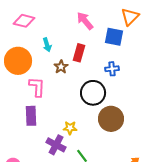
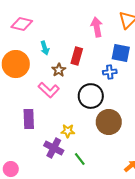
pink arrow: (85, 21) -> (97, 27), moved, turned 30
blue square: (114, 37) -> (121, 53), moved
pink L-shape: (37, 87) -> (49, 90), moved, turned 130

